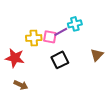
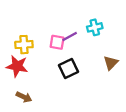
cyan cross: (75, 24) -> (95, 27), moved
yellow cross: (34, 38) -> (24, 45), moved

